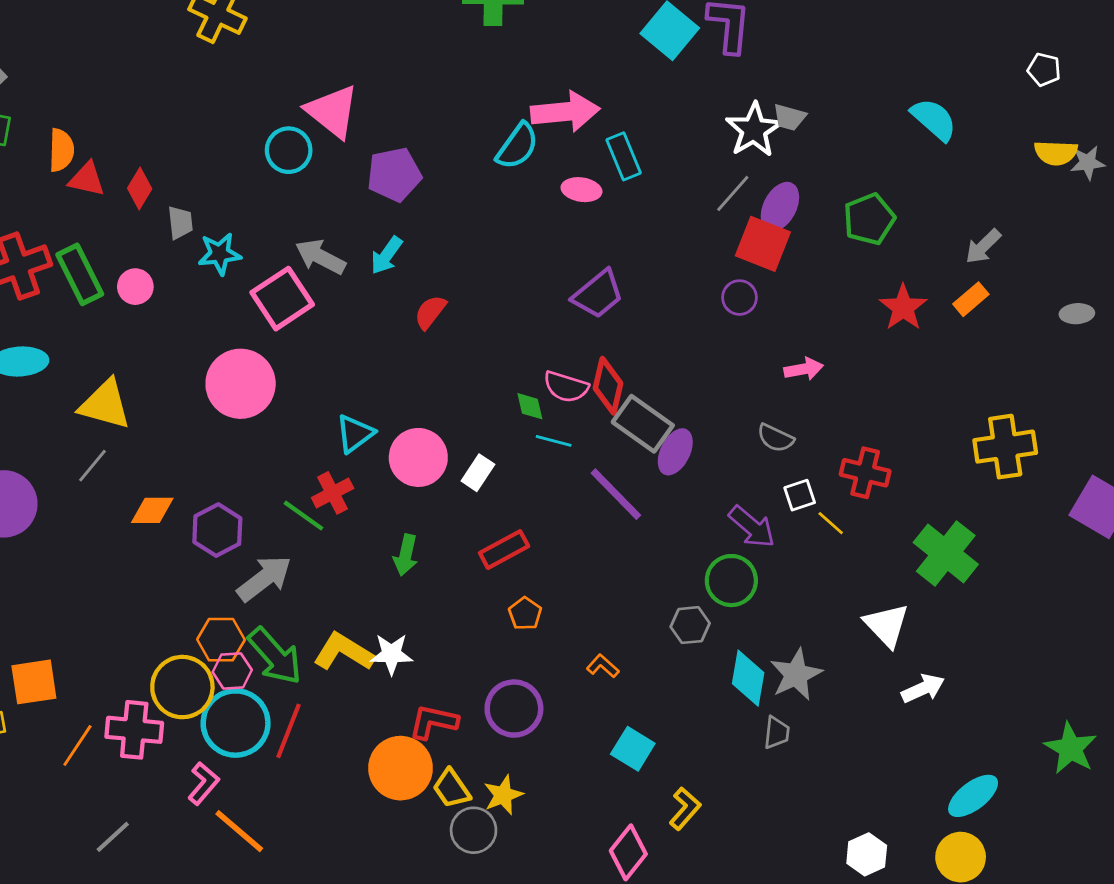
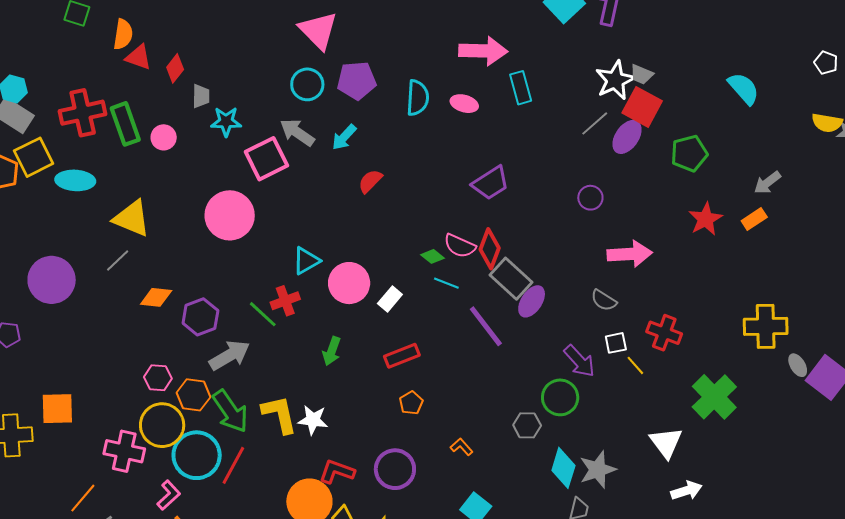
cyan semicircle: (517, 146) -> (418, 98), moved, turned -39
cyan circle: (289, 150) -> (307, 84), moved
pink ellipse: (581, 190) -> (464, 104), moved
red square: (763, 244) -> (642, 107), moved
gray ellipse: (1077, 314) -> (798, 365), moved, turned 55
pink arrow: (804, 369) -> (630, 254), size x1.6
green diamond: (530, 406) -> (433, 256), turned -45
yellow L-shape: (344, 652) -> (279, 414), turned 39
pink hexagon: (232, 671) -> (158, 378), moved
orange line: (77, 746) -> (83, 498), moved

